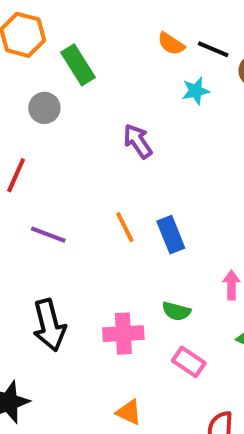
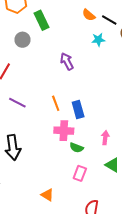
pink cross: (123, 334) -> (64, 131), moved
pink rectangle: (189, 362) -> (80, 173), turned 70

